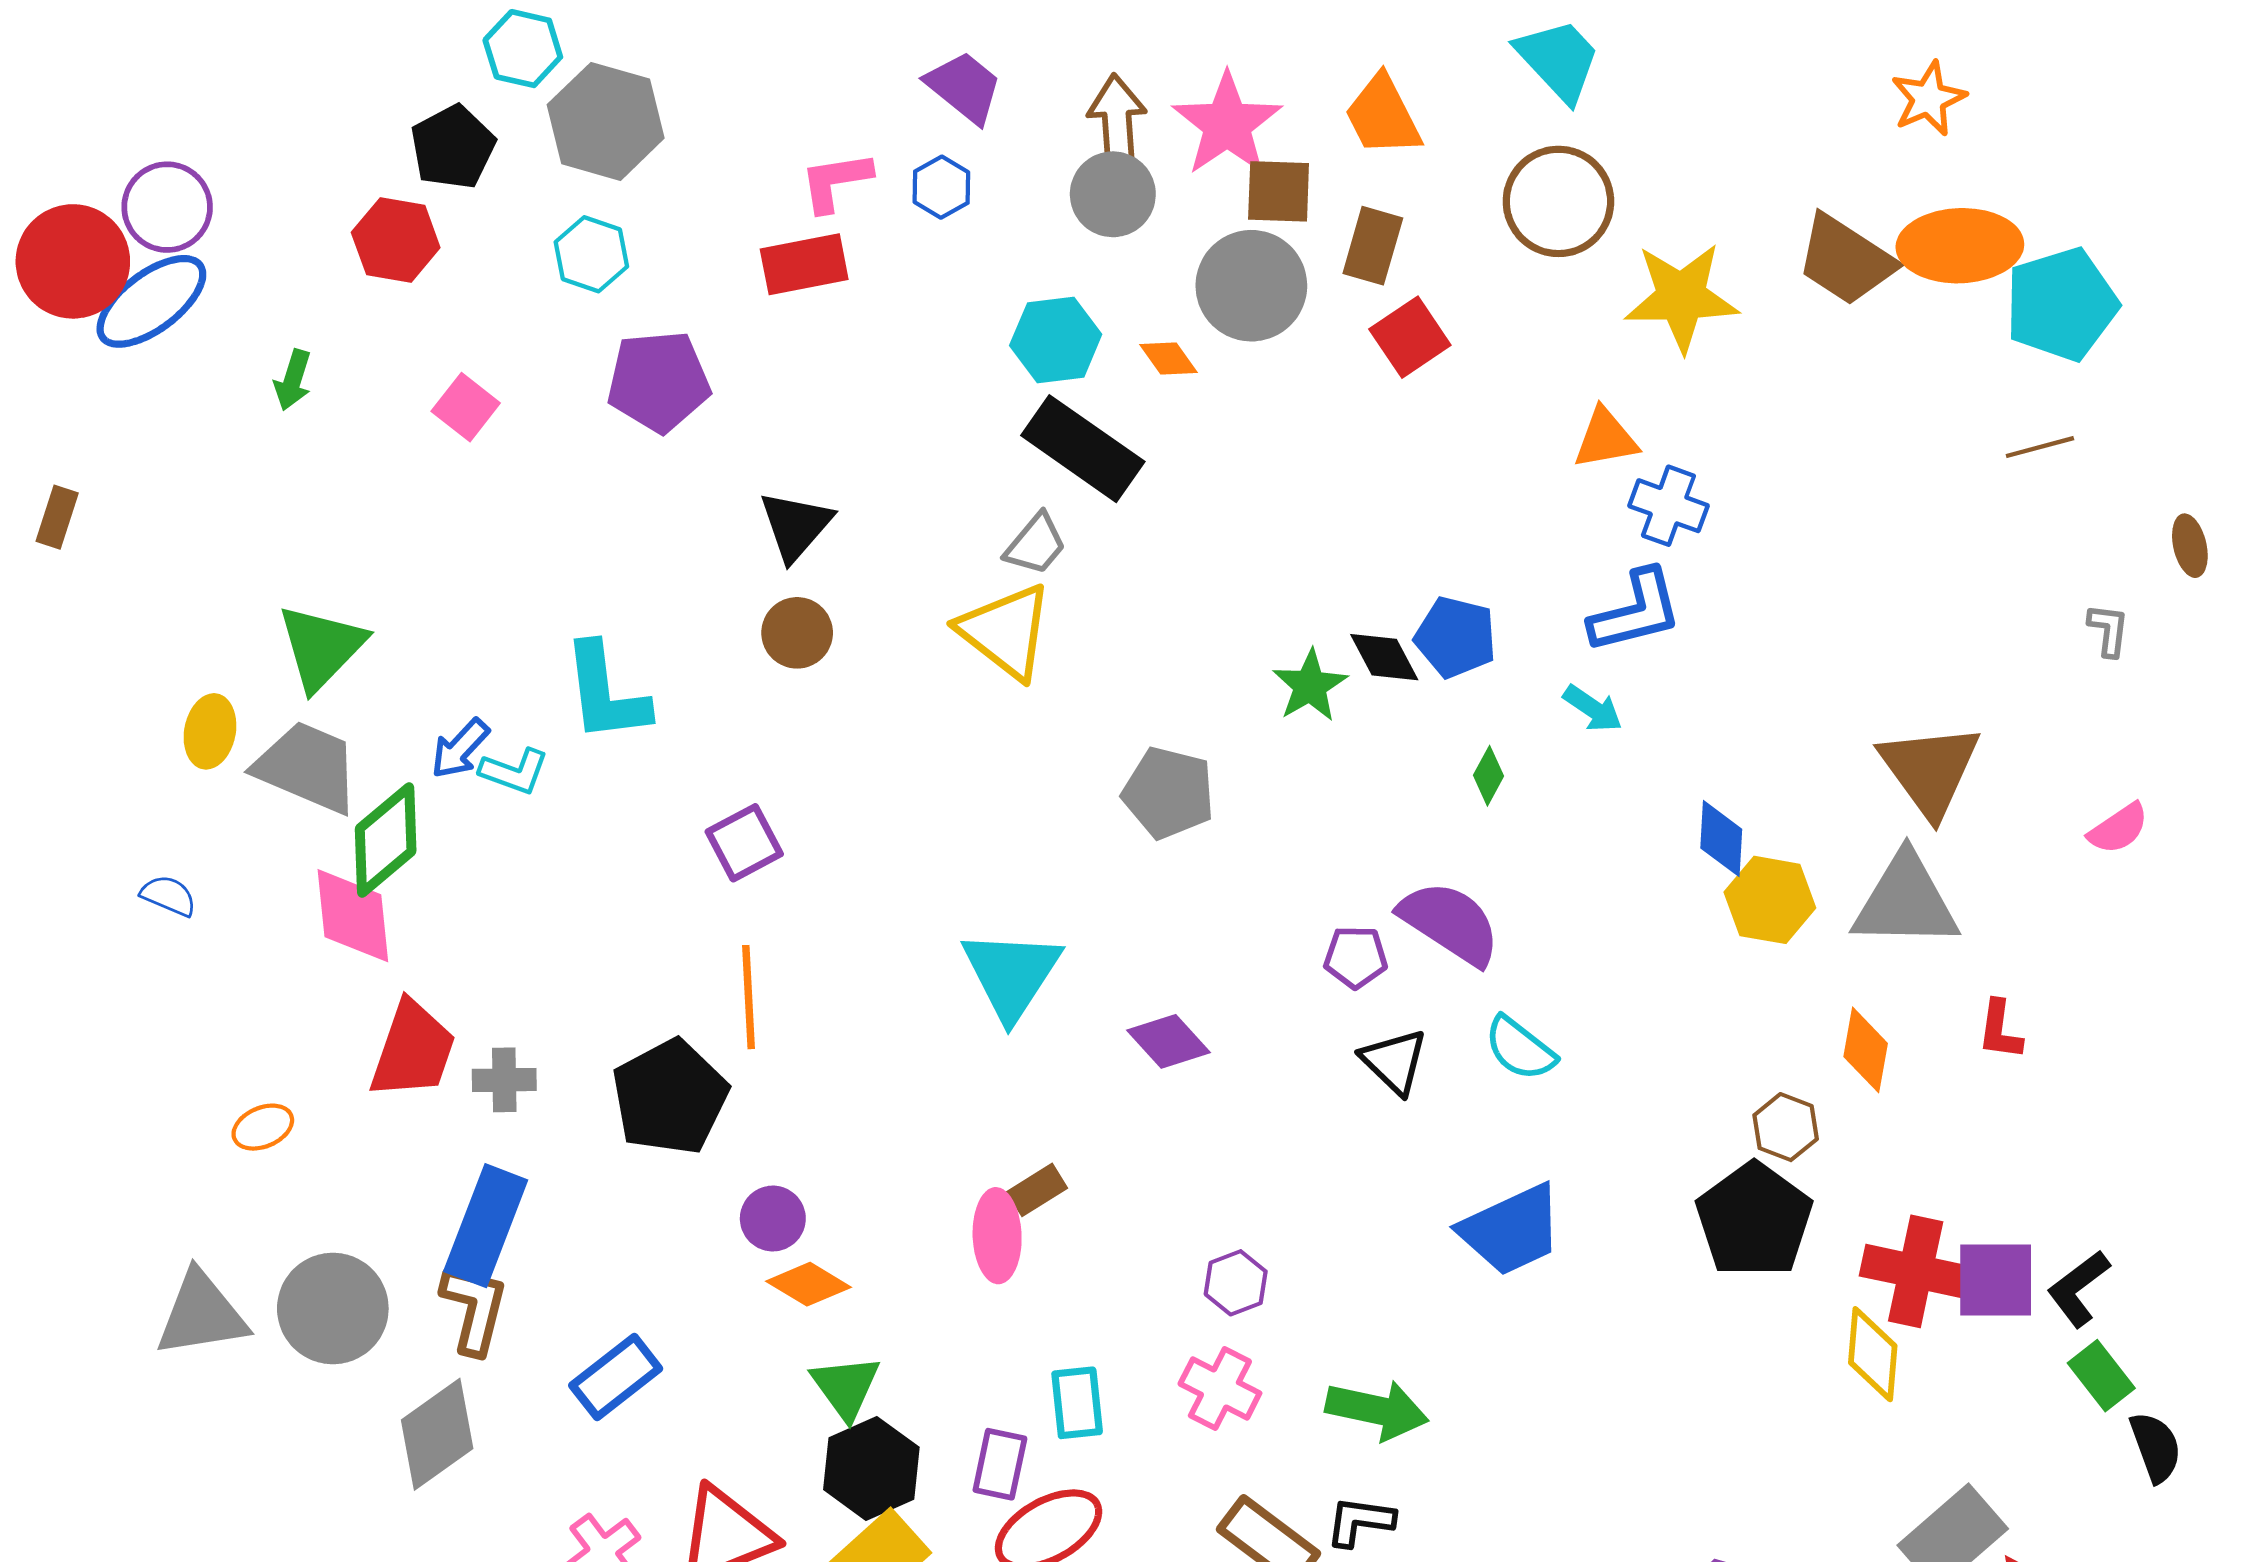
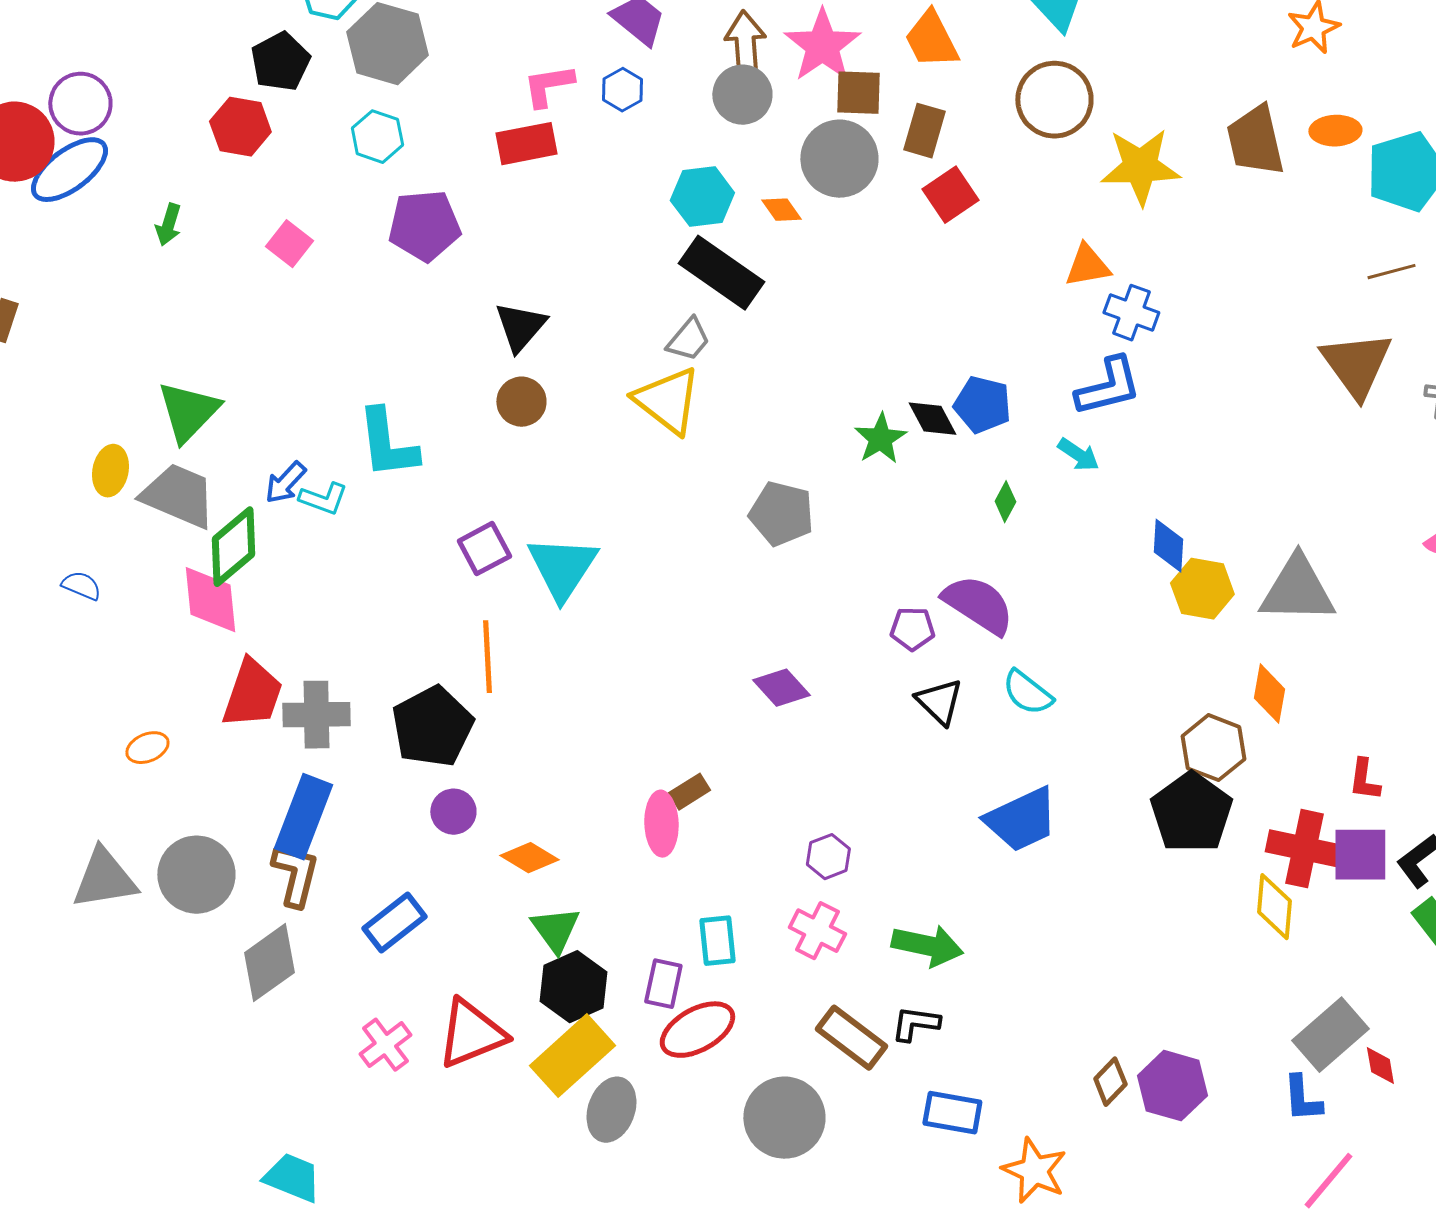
orange ellipse: (1960, 246) -> (1335, 131), size x0.6
brown trapezoid: (1846, 260) -> (1255, 141), turned 44
brown triangle: (1930, 770) -> (1356, 365), moved
cyan triangle: (1011, 974) -> (562, 568), moved
red L-shape: (2000, 1030) -> (1364, 780), moved
gray cross: (504, 1080) -> (316, 715), size x1.5
brown hexagon: (1786, 1127) -> (1213, 748), size x1.4
purple circle: (773, 1219) -> (453, 812), moved

